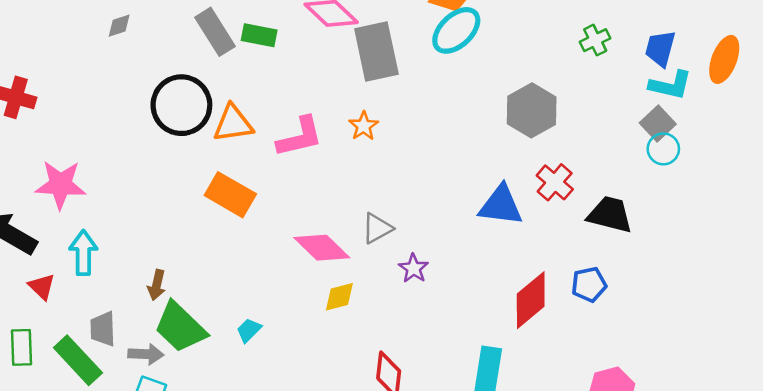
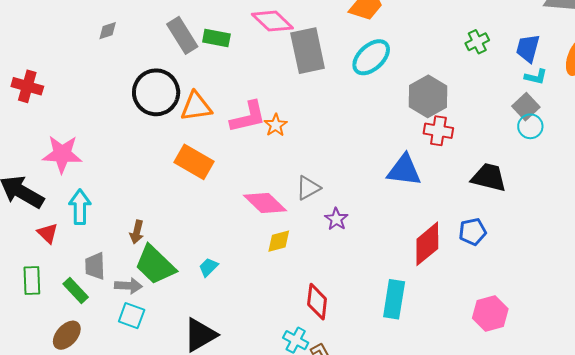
cyan ellipse: (456, 30) -> (371, 57), moved
cyan L-shape: (671, 85) -> (536, 77), size x0.7
orange star: (364, 126) -> (276, 125), moved
red cross: (555, 182) -> (438, 131), moved, turned -32
green rectangle: (78, 360) -> (76, 290), size x0.7

